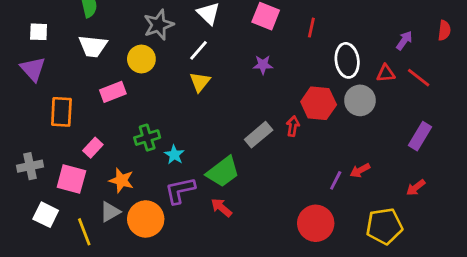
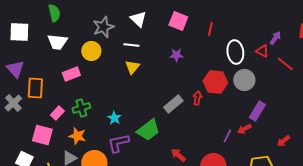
white square: (39, 32) -> (19, 32), size x1.5
white line: (199, 50) -> (131, 45), turned 56
purple triangle: (33, 69) -> (15, 69), moved
red triangle: (386, 73) -> (262, 51), moved, turned 32
purple rectangle: (420, 136) -> (257, 111), moved
green cross: (147, 138) -> (81, 108), moved
gray cross: (30, 166) -> (13, 103), moved, turned -30
red arrow: (221, 208) -> (178, 155), moved

